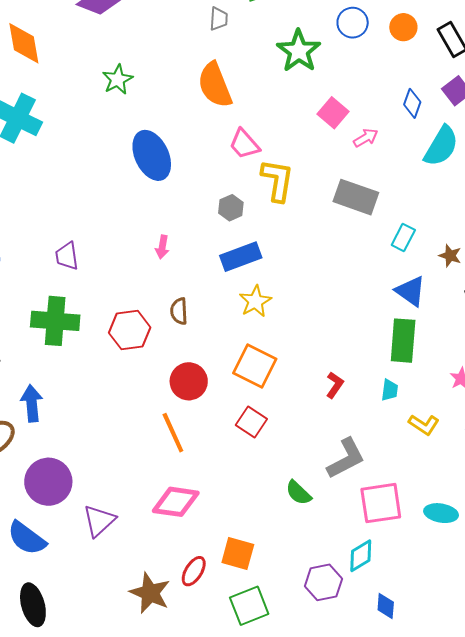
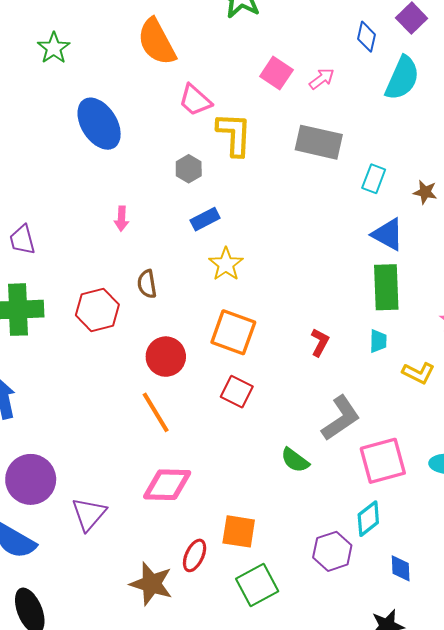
pink square: (333, 113) -> (276, 73), moved
blue rectangle: (241, 257) -> (205, 219), size x0.7

